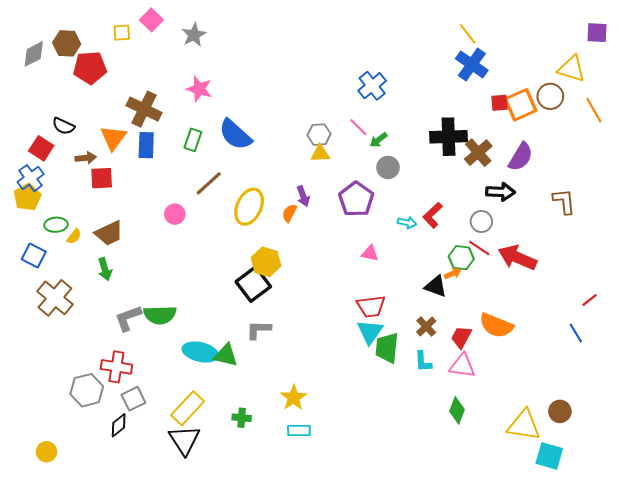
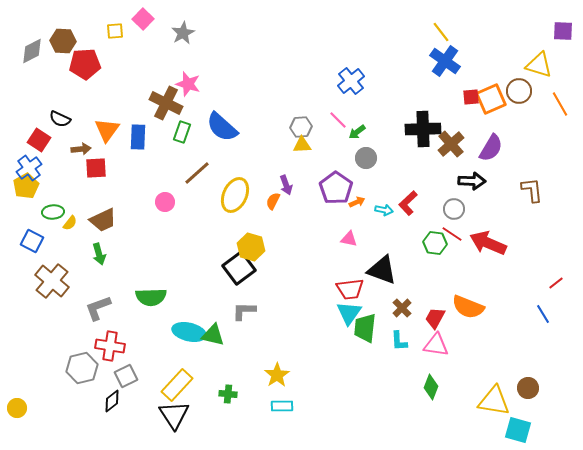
brown cross: (144, 109) -> (166, 103), moved
orange arrow: (453, 274) -> (357, 202), moved
black triangle: (436, 286) -> (382, 270), moved, size x1.4
gray L-shape: (128, 318) -> (98, 308), moved
yellow circle: (46, 452) -> (17, 408), moved

